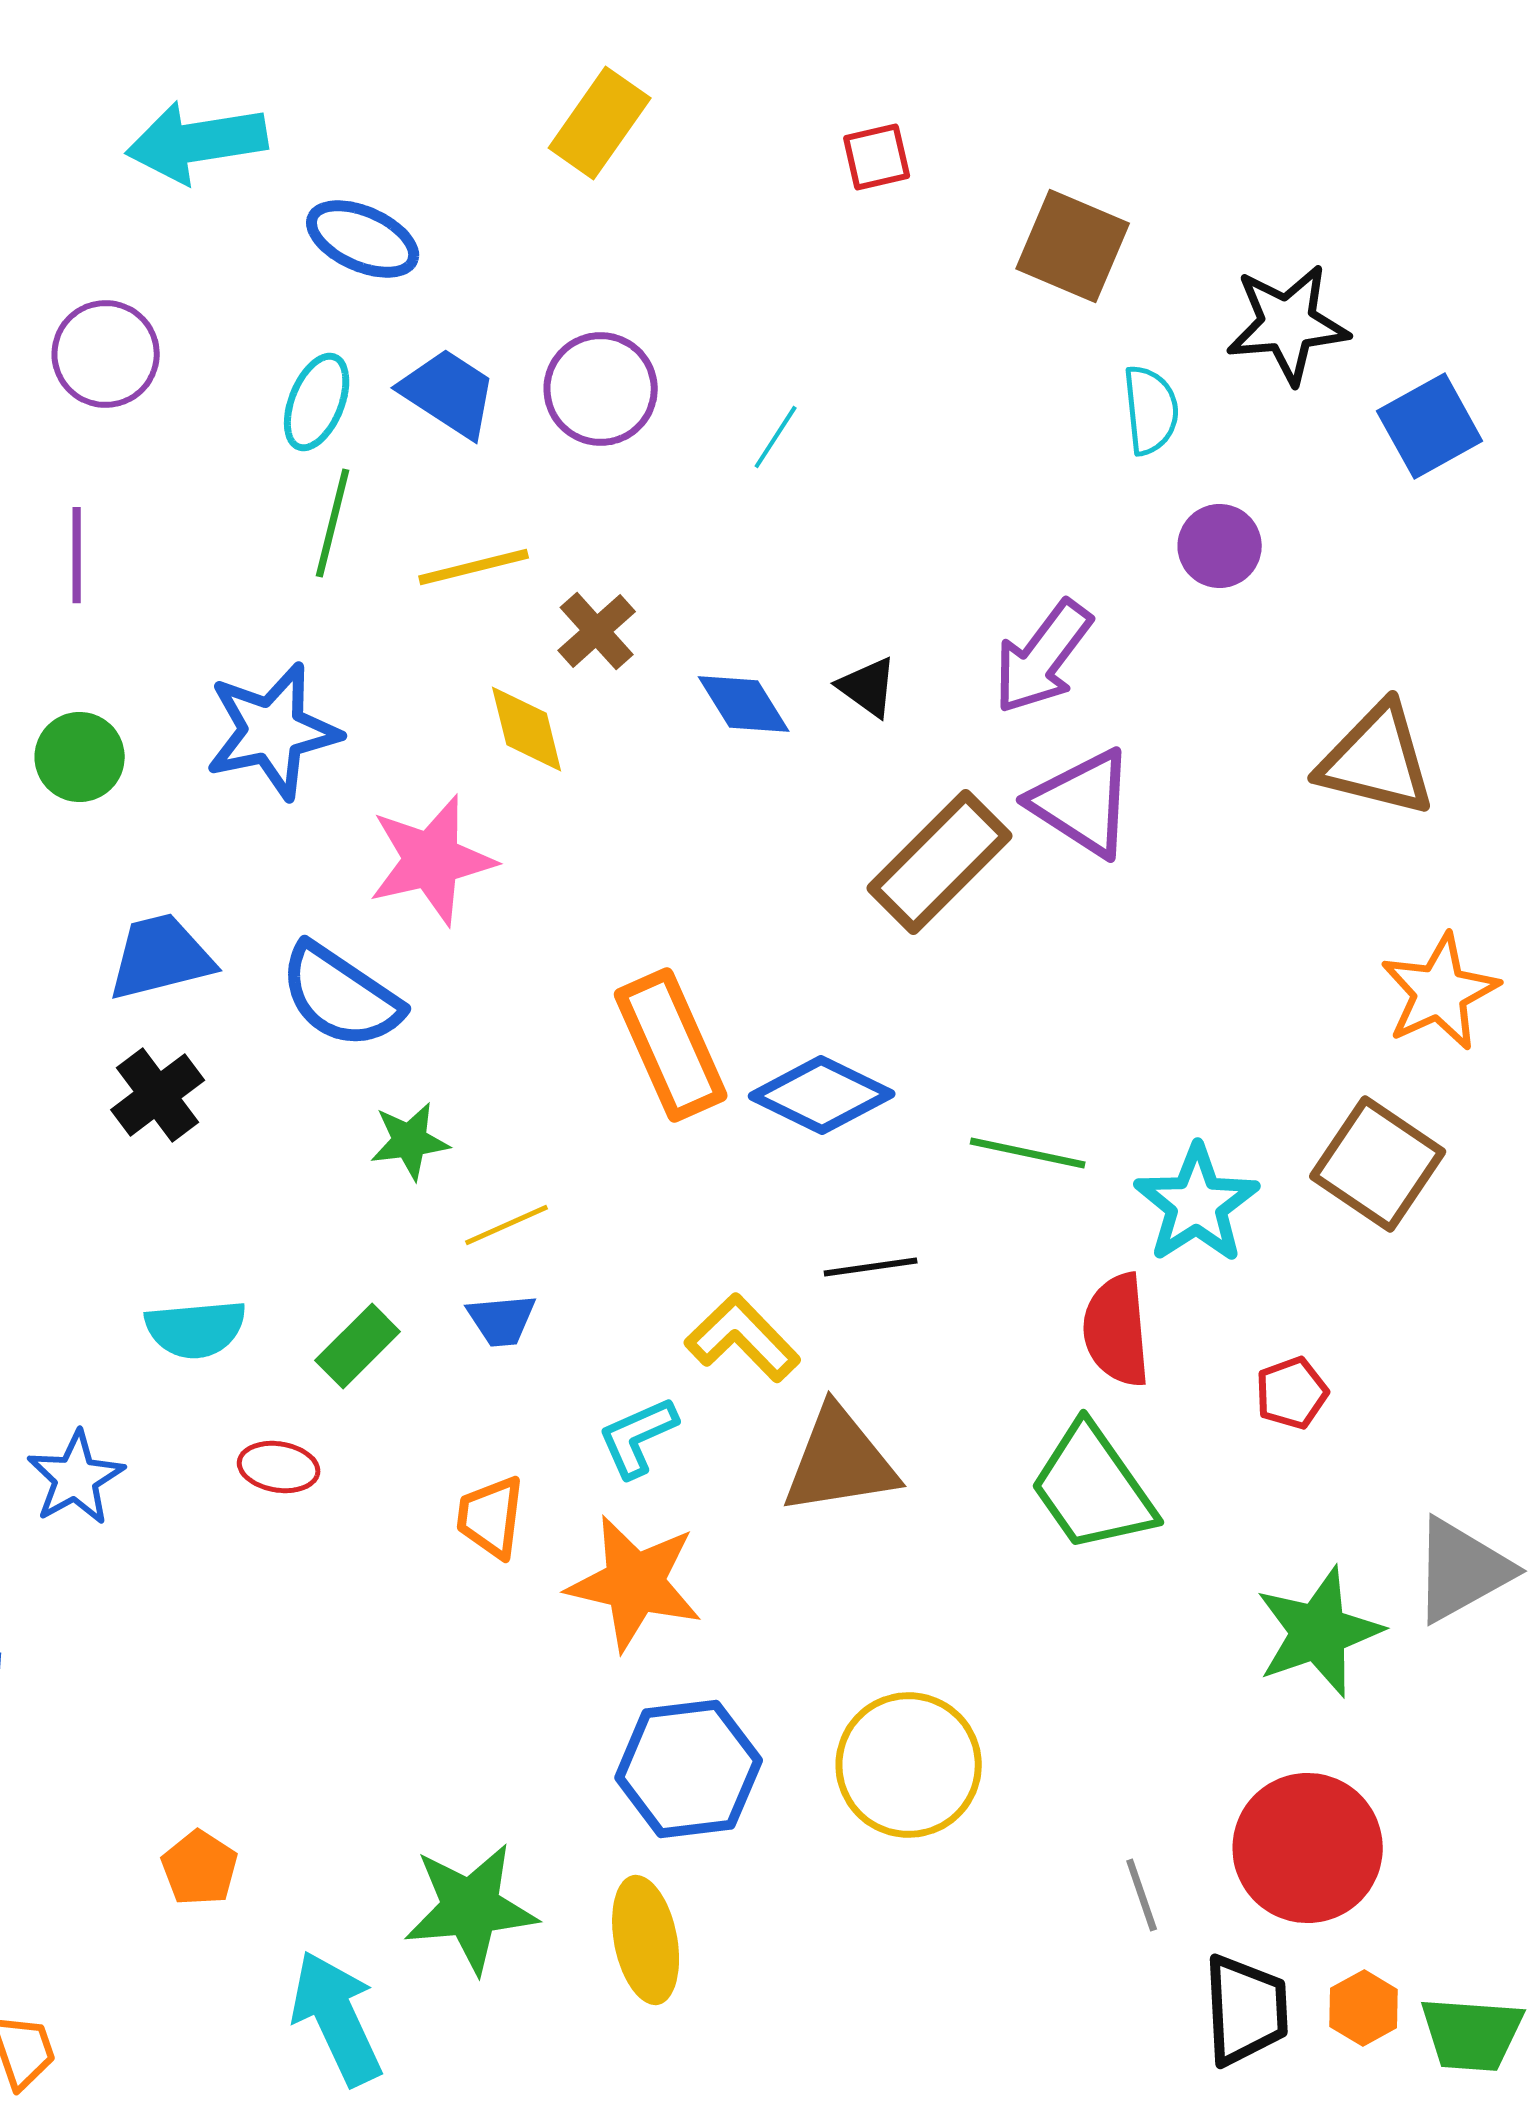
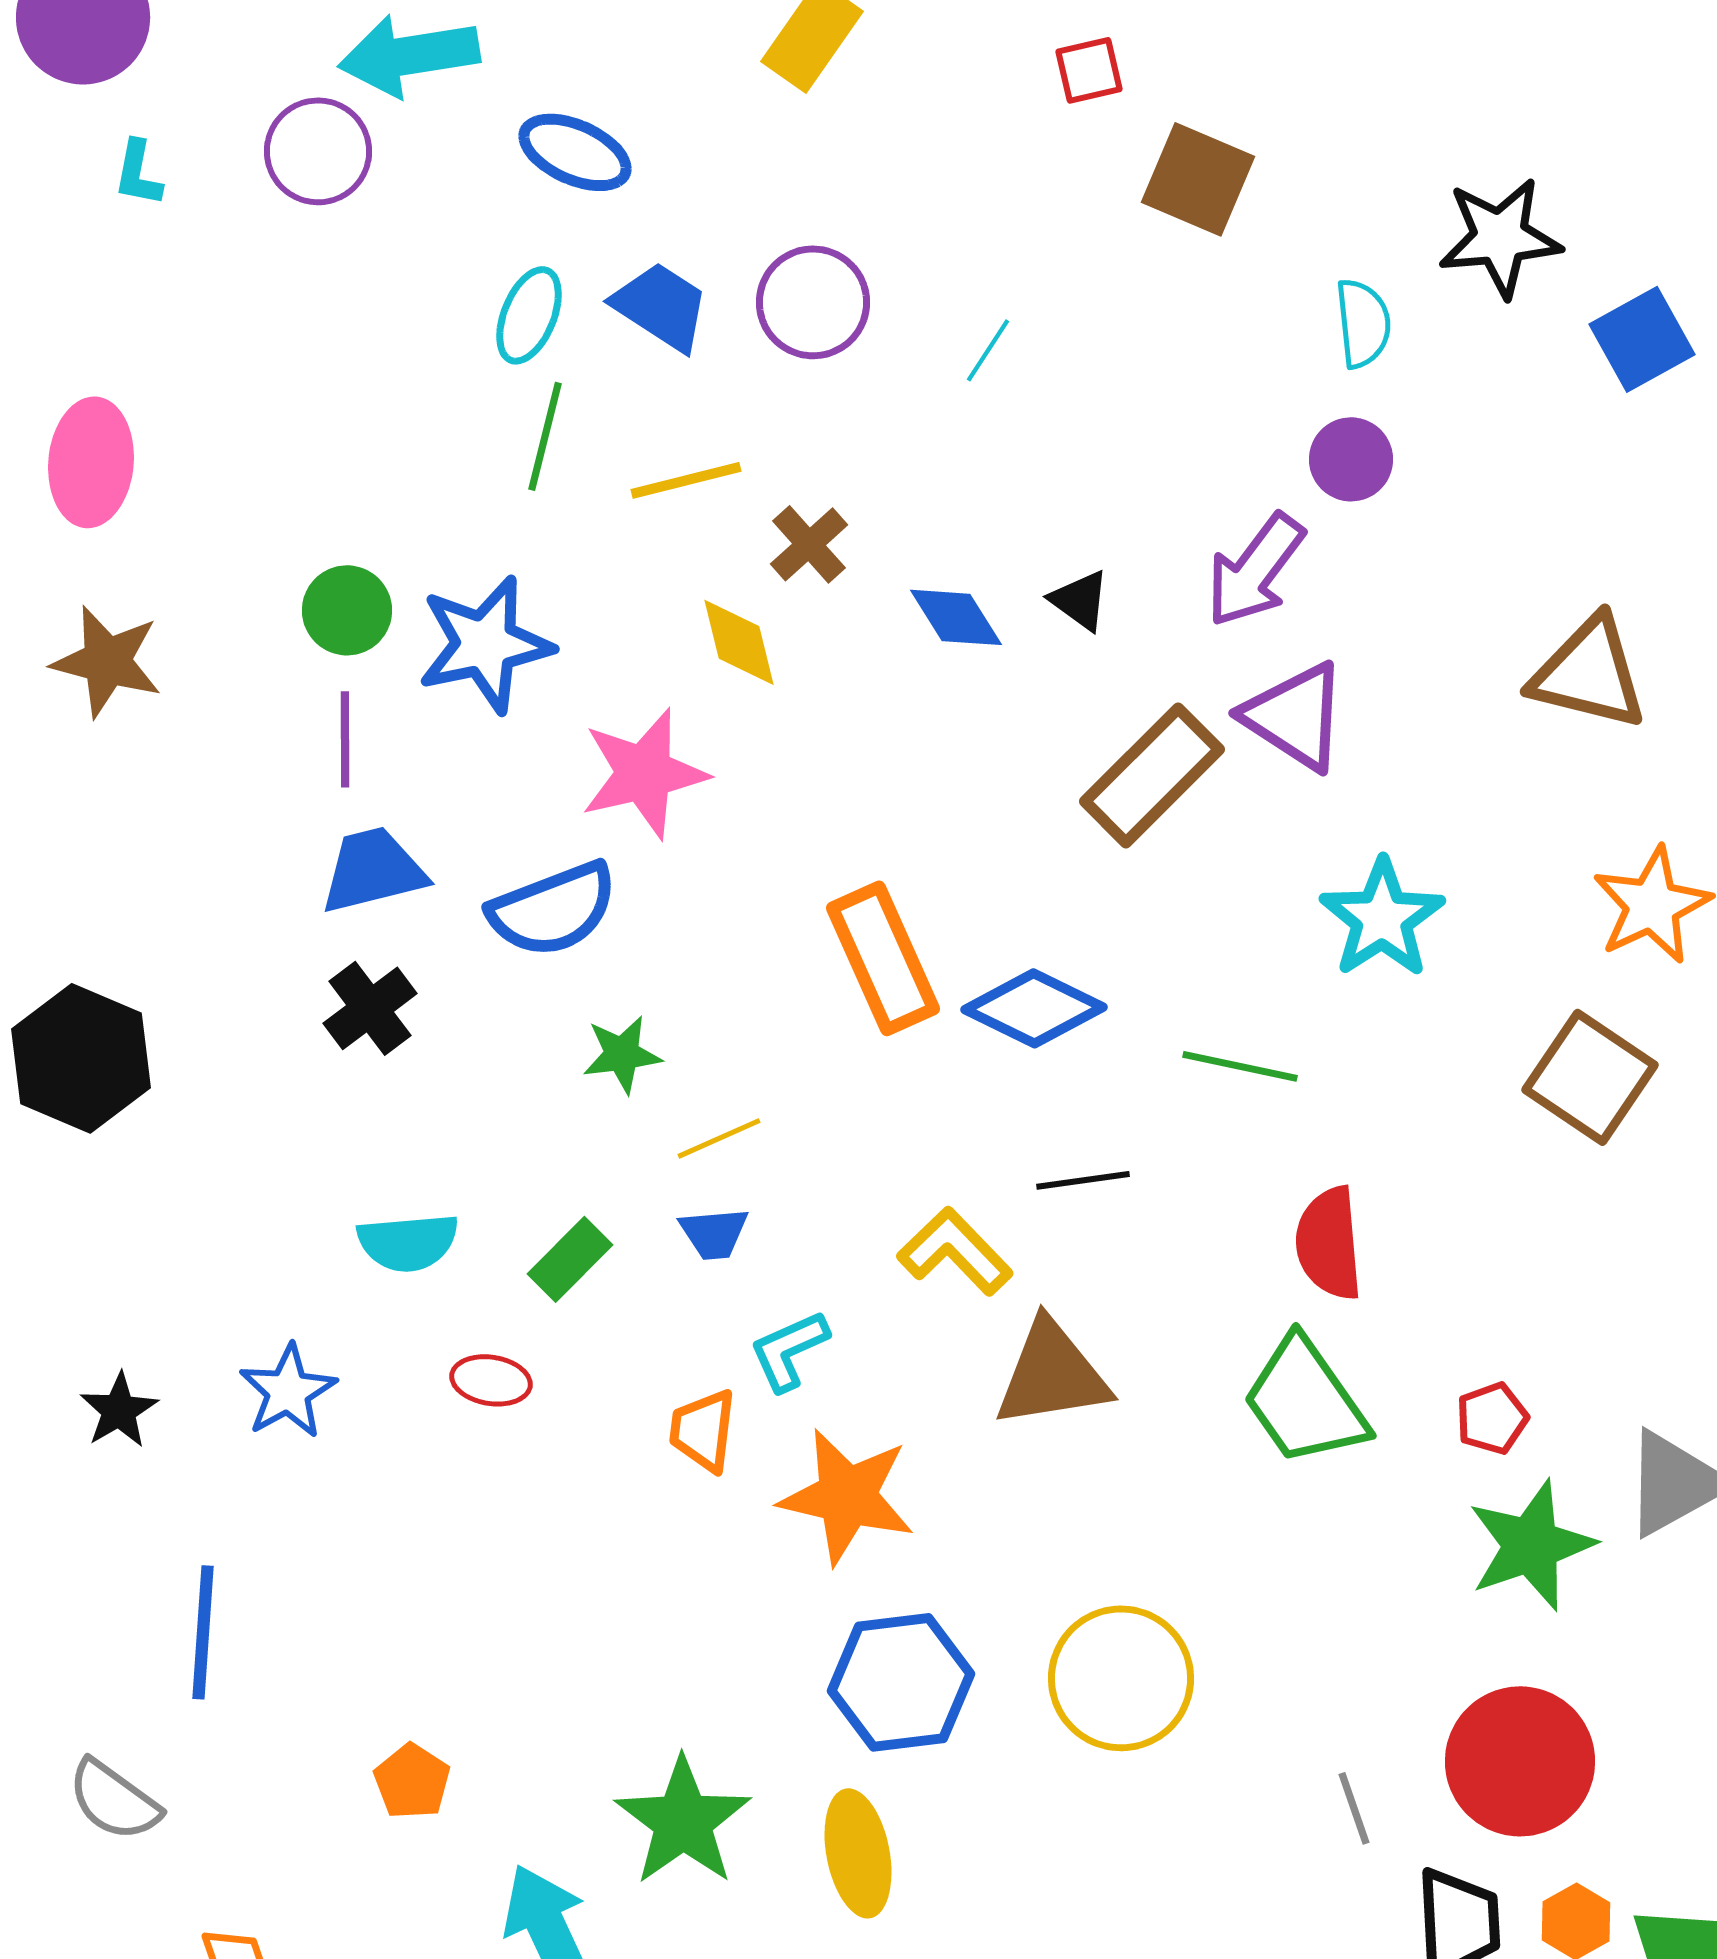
brown square: (1073, 246) -> (1198, 179), moved
purple circle: (106, 354) -> (318, 151), moved
purple circle: (1220, 546) -> (1351, 459), moved
purple line: (77, 555) -> (345, 739), moved
green circle: (80, 757) -> (347, 610), moved
blue semicircle: (341, 996) -> (553, 909), turned -55
cyan star: (1197, 1204) -> (1382, 918), moved
red pentagon: (1292, 1393) -> (1492, 1418), moved
cyan L-shape: (638, 1437) -> (789, 1350), moved
green star: (471, 1908) -> (683, 1821), turned -30

